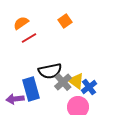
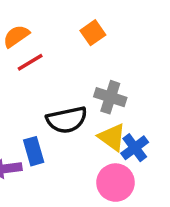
gray cross: (63, 82) -> (110, 97), moved, turned -30
blue rectangle: (31, 89) -> (34, 151), size x0.7

